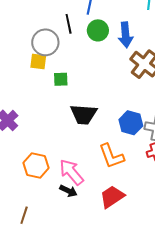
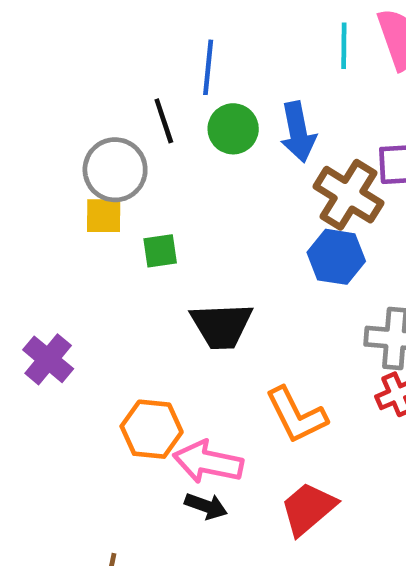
blue hexagon: (131, 123) -> (336, 257), moved
orange hexagon: (36, 165) -> (152, 429), moved
pink arrow: (71, 172) -> (208, 462), turned -32

